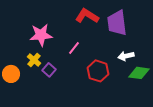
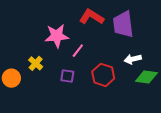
pink star: (41, 35) -> (57, 36), moved
purple square: (49, 70) -> (67, 76), moved, turned -32

